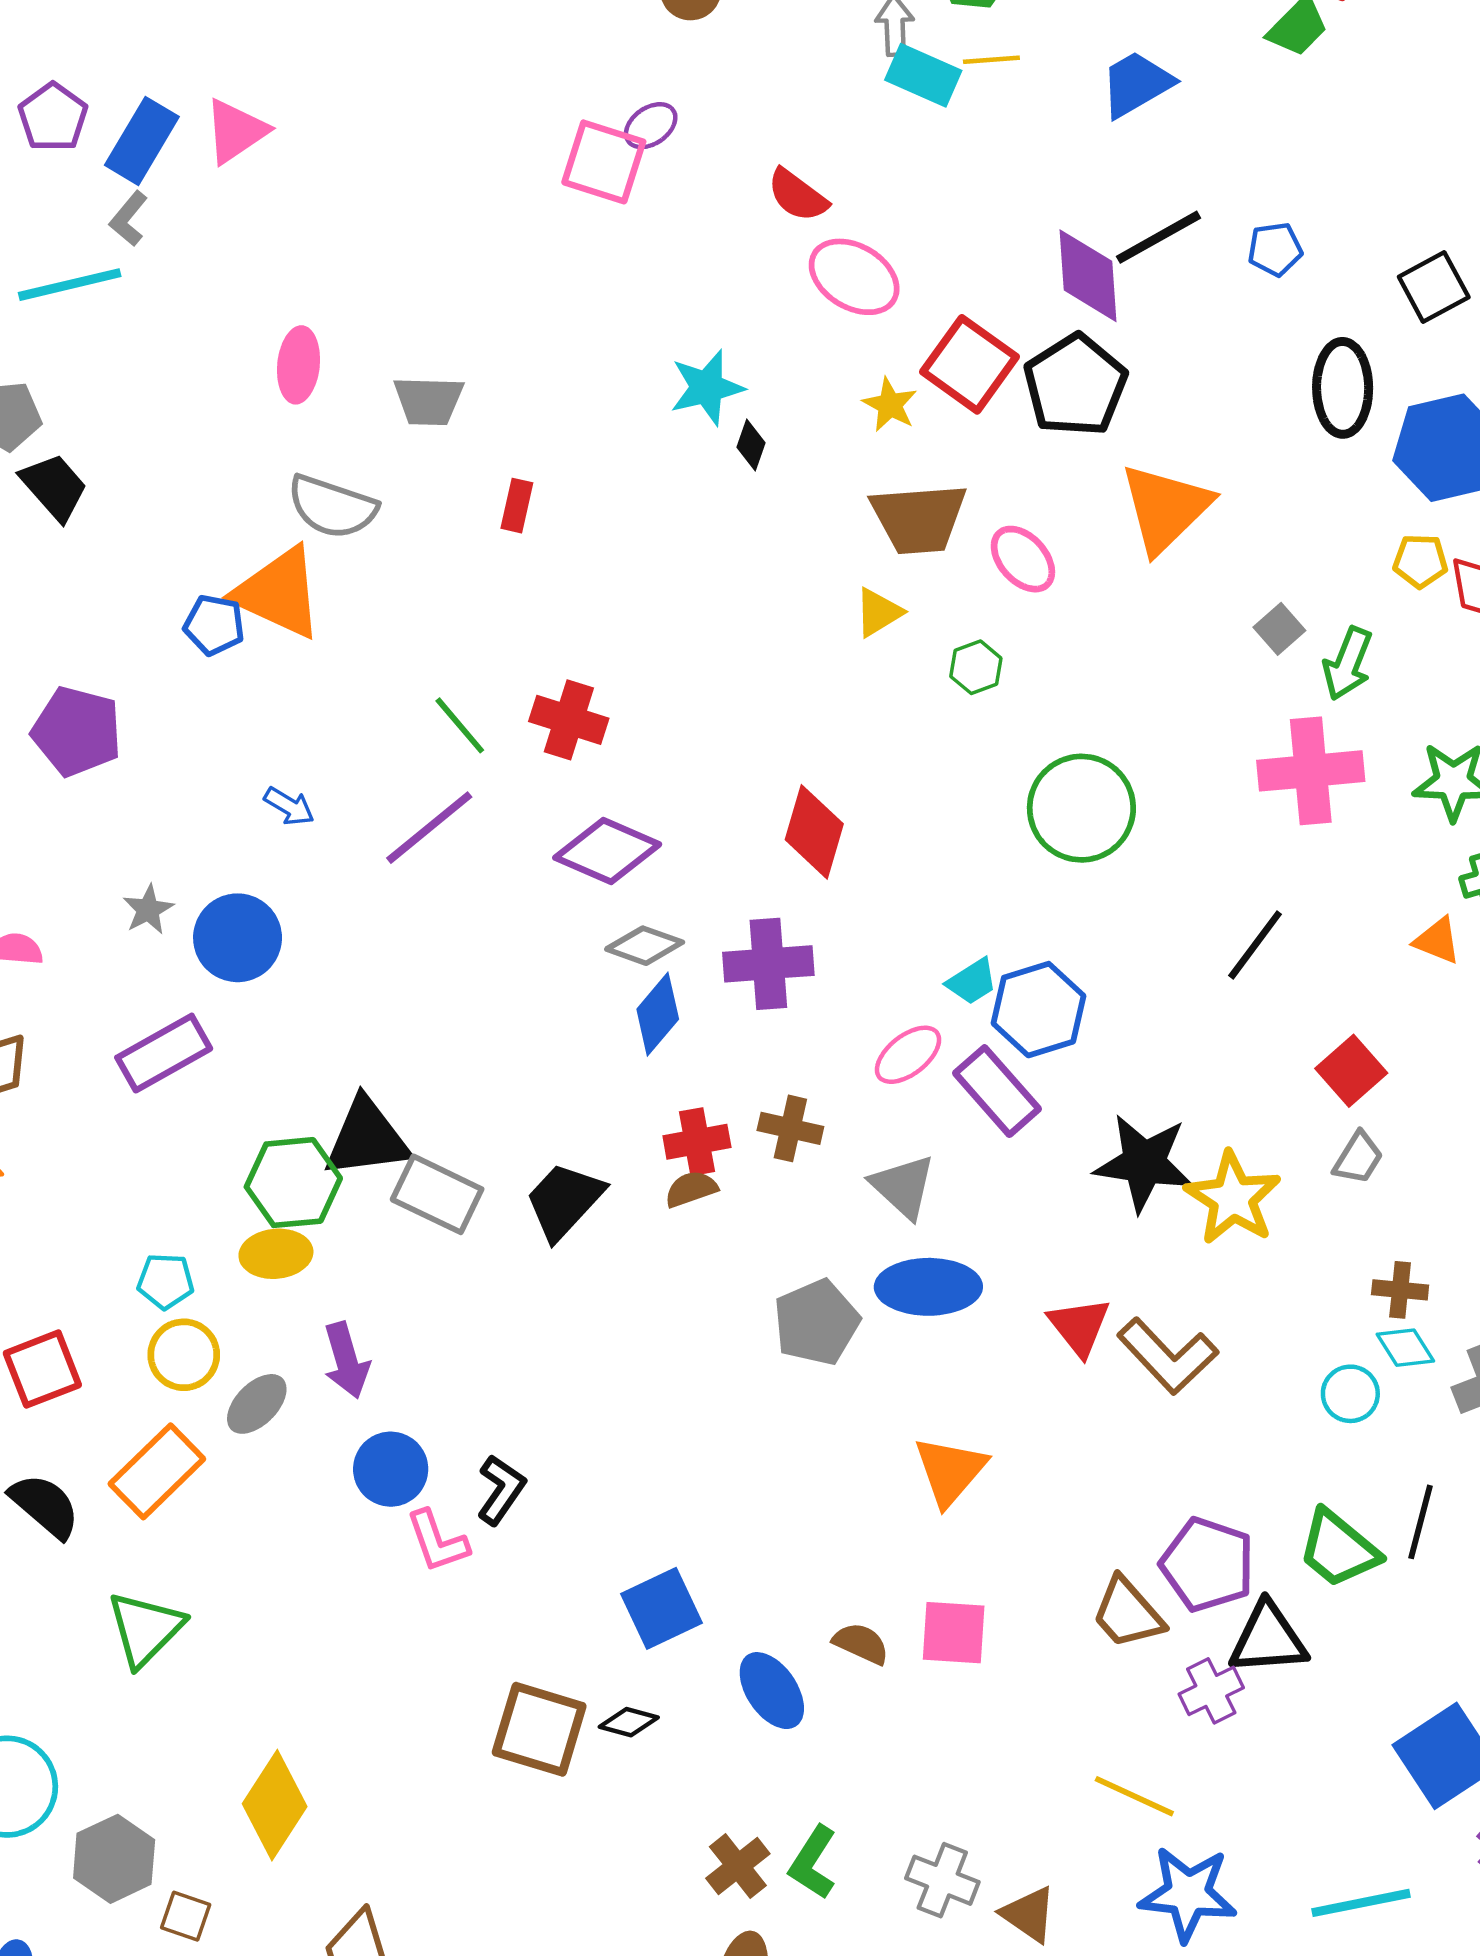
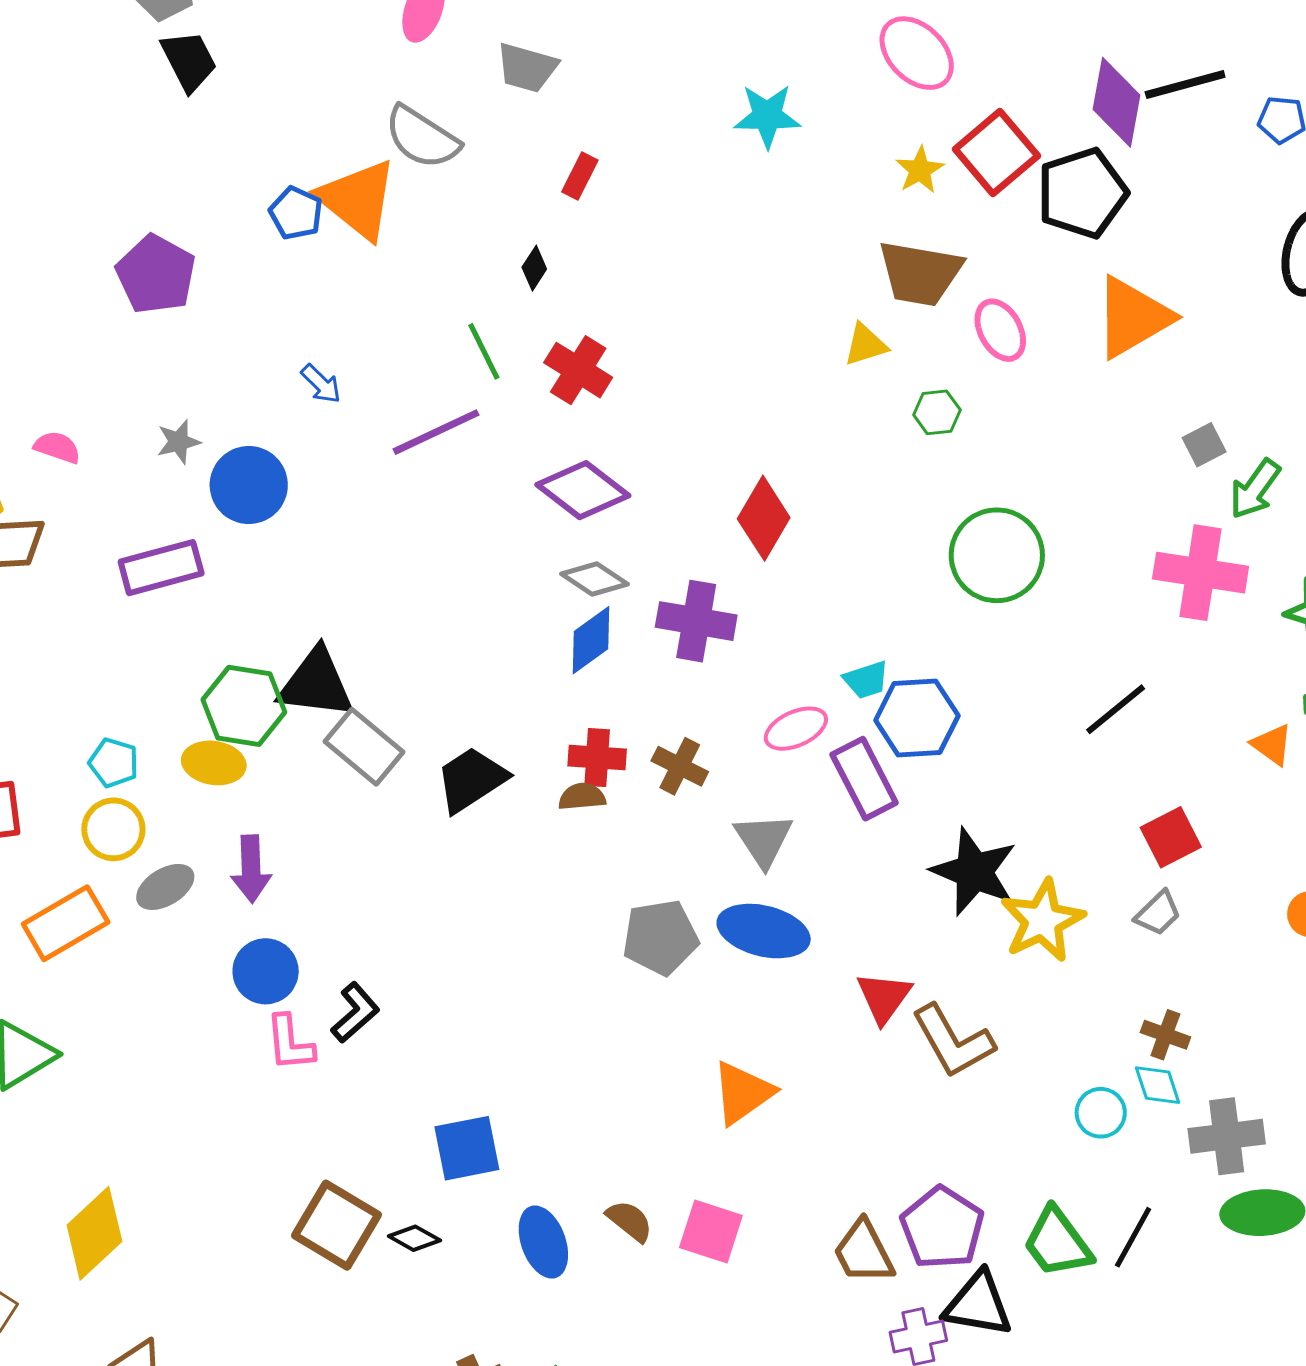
black diamond: (751, 445) -> (534, 268), moved

